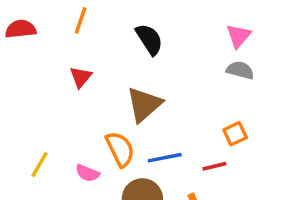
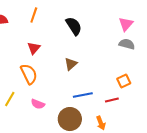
brown triangle: (144, 104) -> (71, 64), size x0.6
orange semicircle: (120, 149) -> (29, 74), moved

